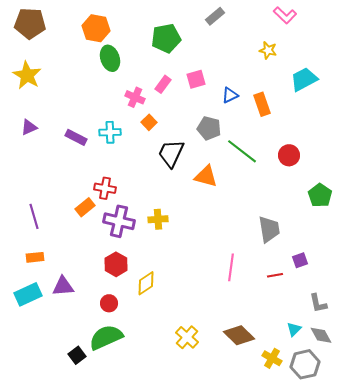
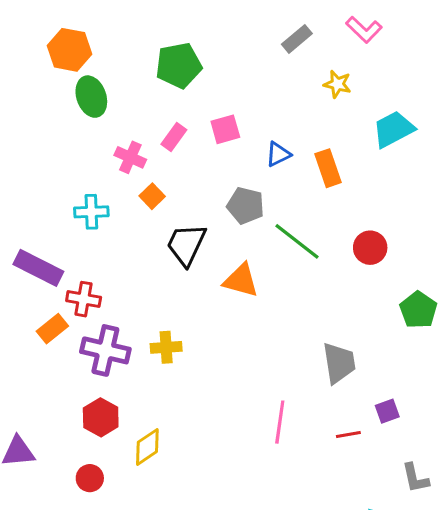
gray rectangle: (215, 16) -> (297, 39), moved
purple rectangle: (76, 137) -> (38, 268), moved, size x1.4

